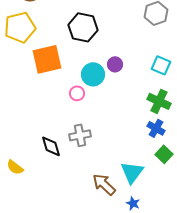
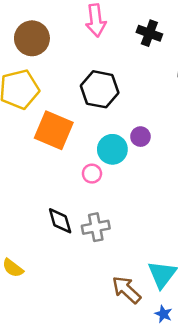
orange square: (47, 59) -> (54, 130), turned 36
black diamond: (51, 146) -> (60, 221), moved

